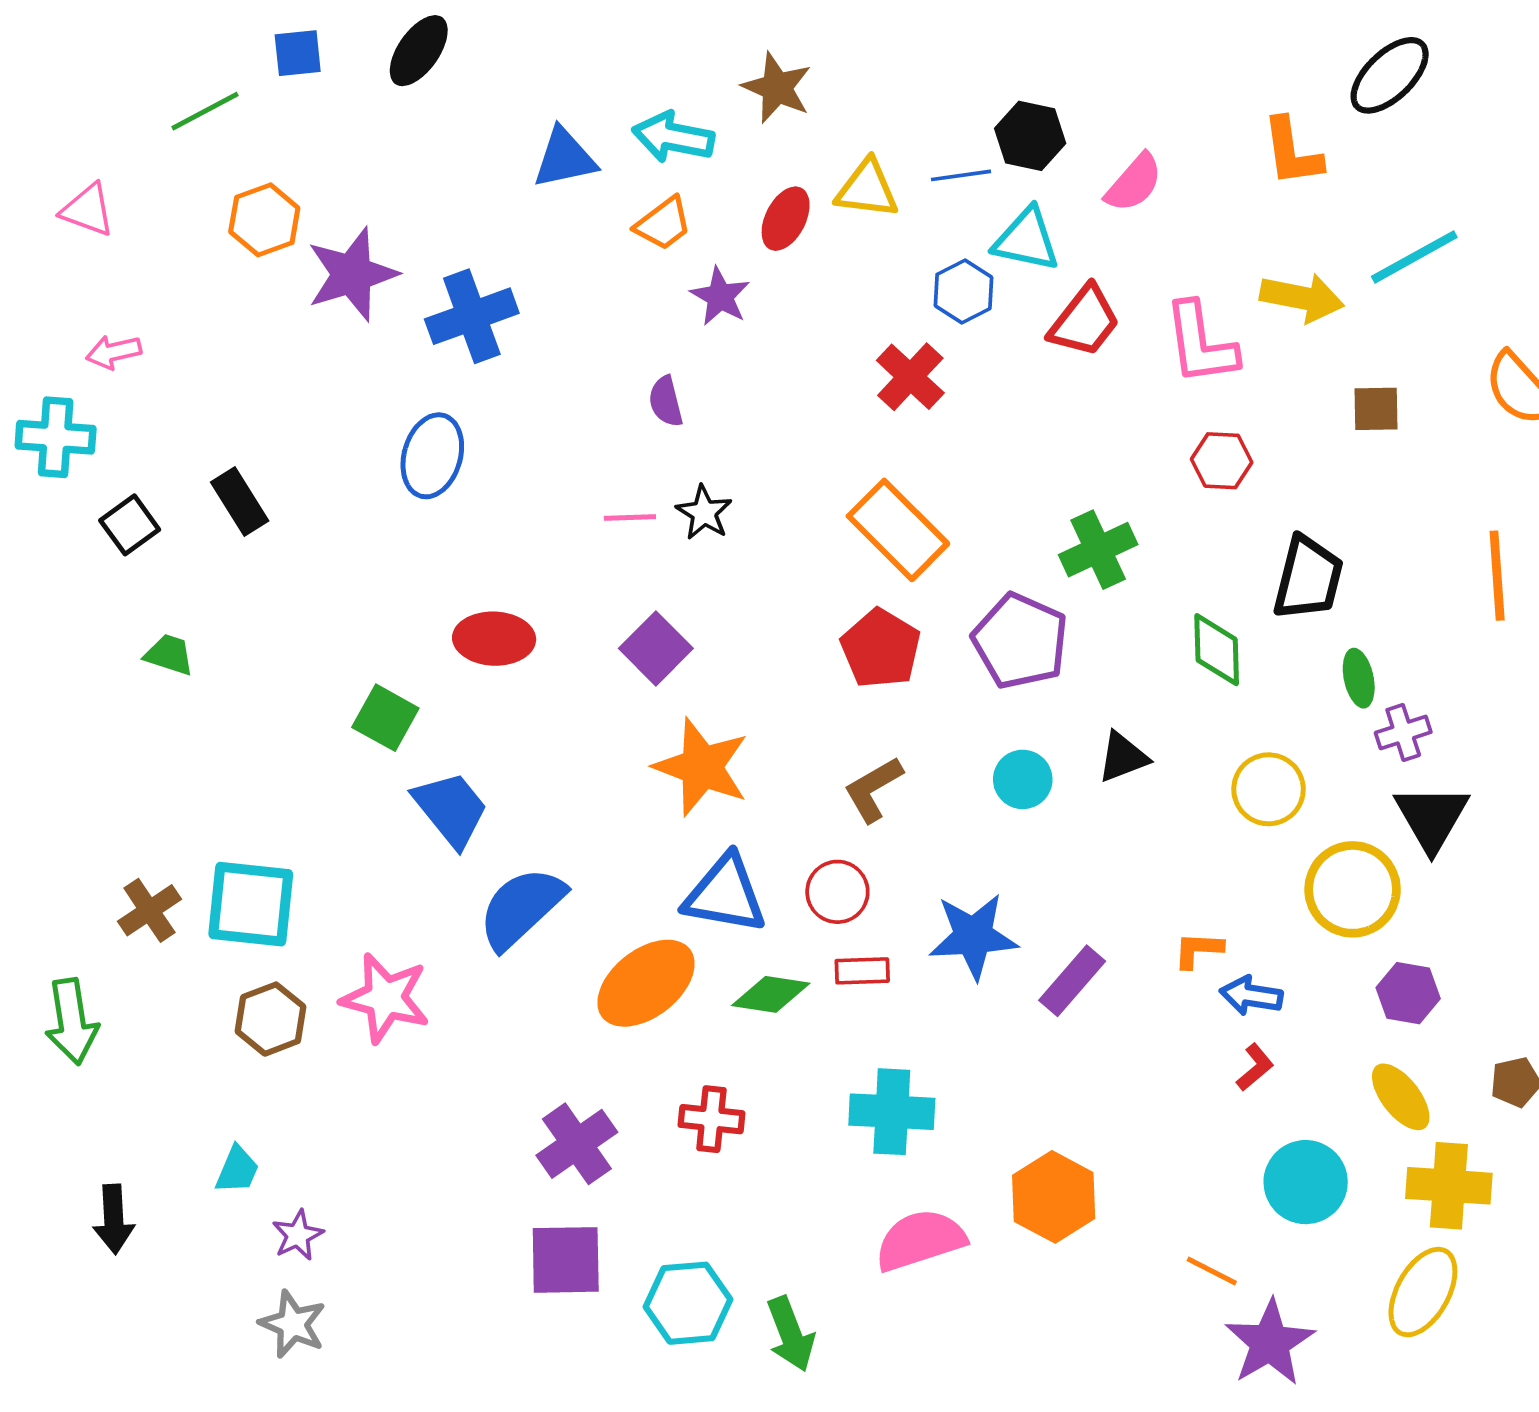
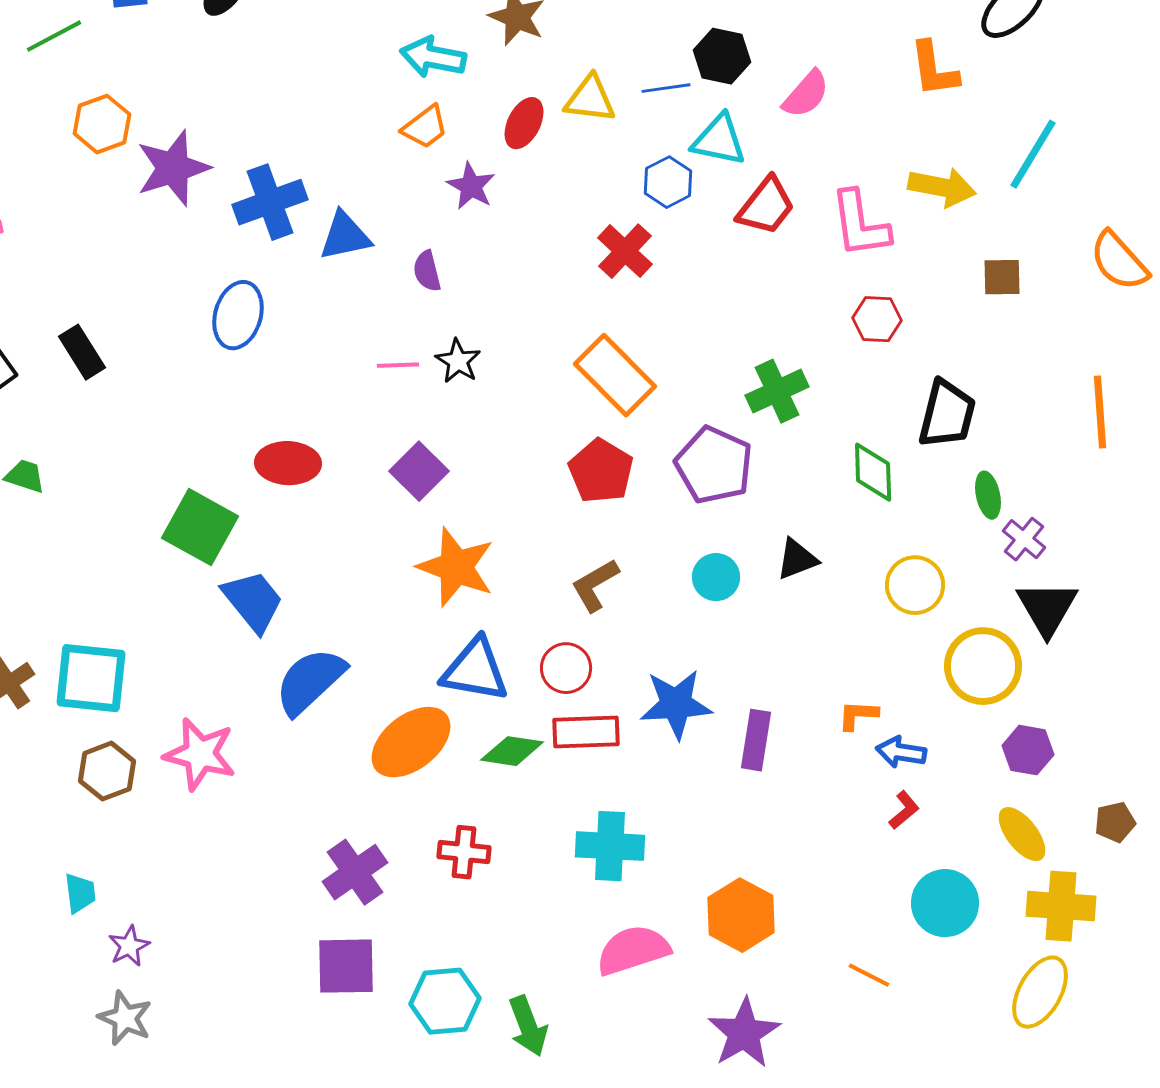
blue triangle: (564, 158) -> (345, 236), moved
cyan line: (1414, 257) -> (1033, 154), turned -30
green square: (385, 718) -> (200, 527), size x1.4
purple cross: (1403, 732) -> (1024, 539), turned -33
red rectangle: (862, 971) -> (586, 732), size x1.5
purple rectangle: (1072, 981) -> (756, 740), turned -32
cyan trapezoid: (237, 1170) -> (80, 893), turned -30
purple star: (1270, 1343) -> (744, 1033), moved

